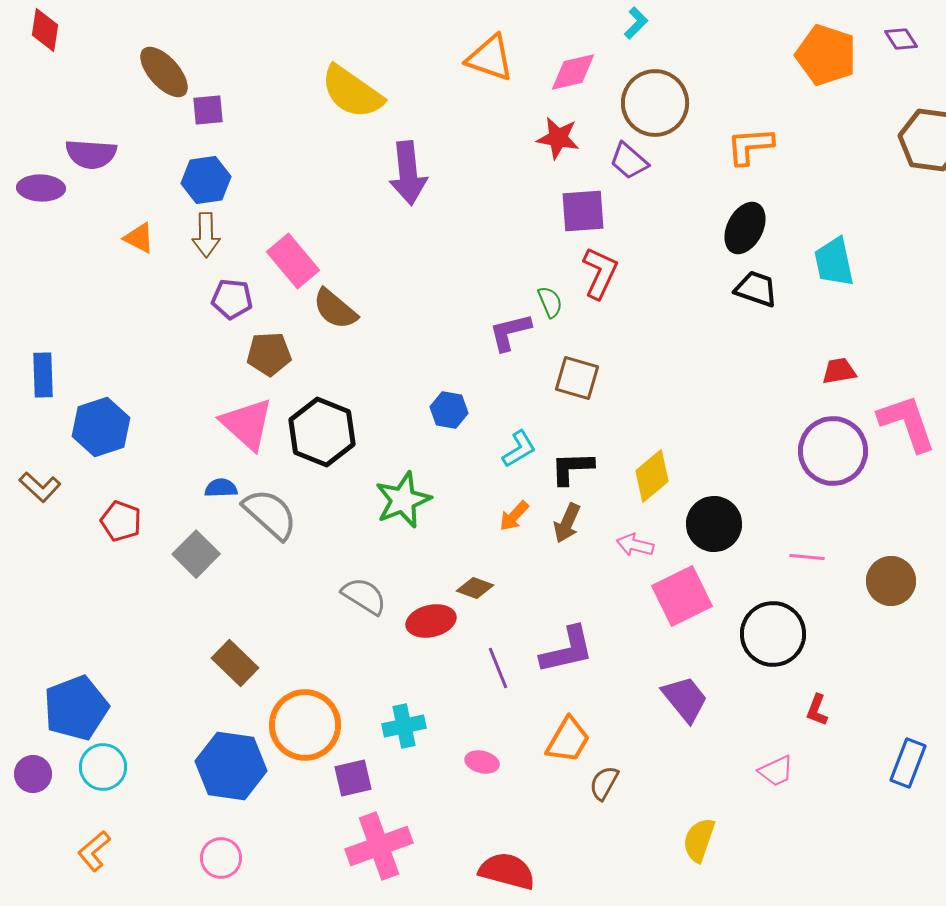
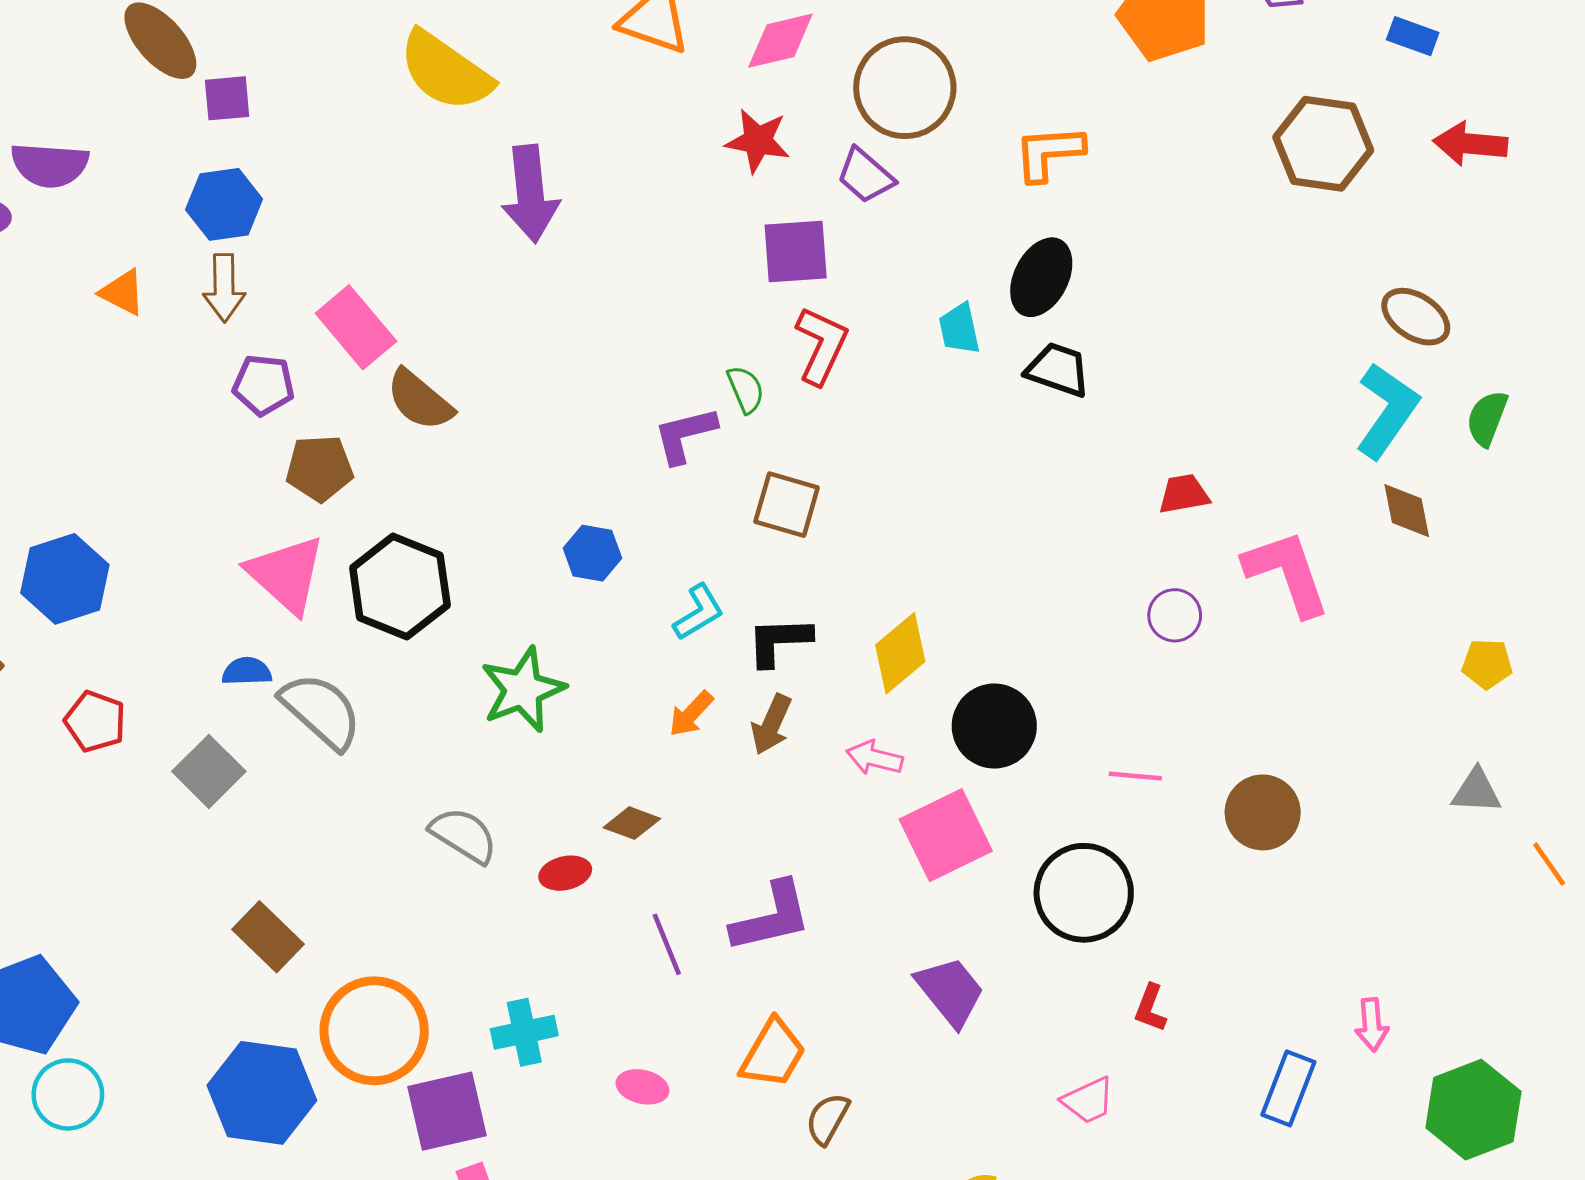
cyan trapezoid: (834, 262) -> (959, 329), moved, size x0.7
purple circle: (833, 451) -> (1175, 615), size x0.5
red ellipse: (431, 621) -> (565, 873), size x0.7
purple square: (353, 778) -> (447, 1111), size x1.4

